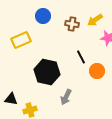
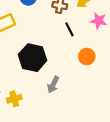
black line: (81, 57) -> (69, 29), moved

